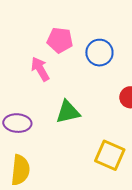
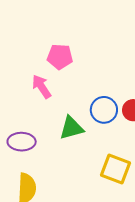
blue circle: (99, 53) -> (104, 110), moved

